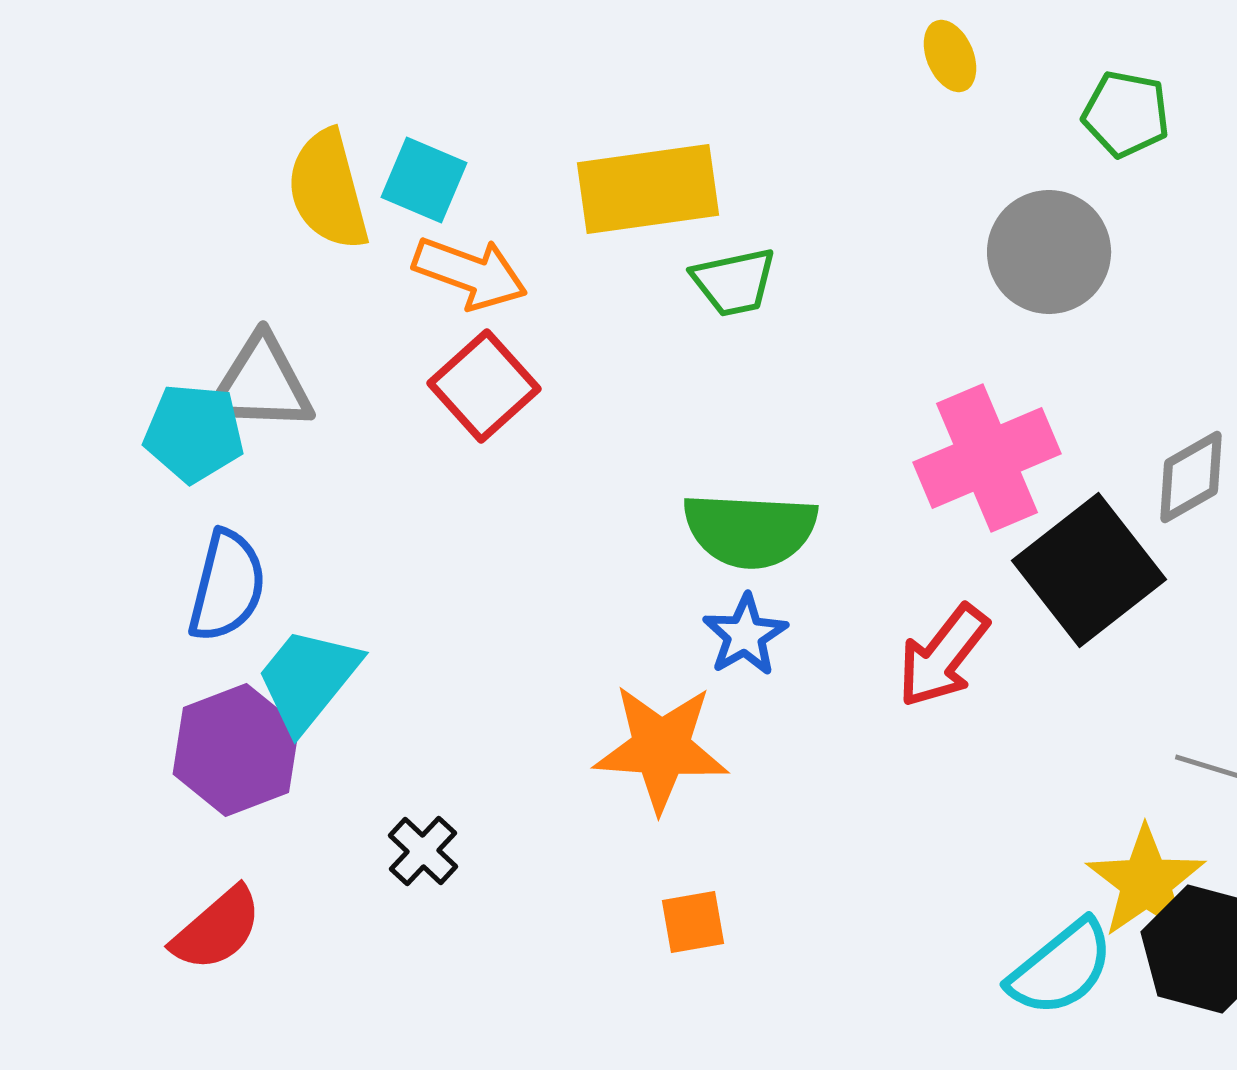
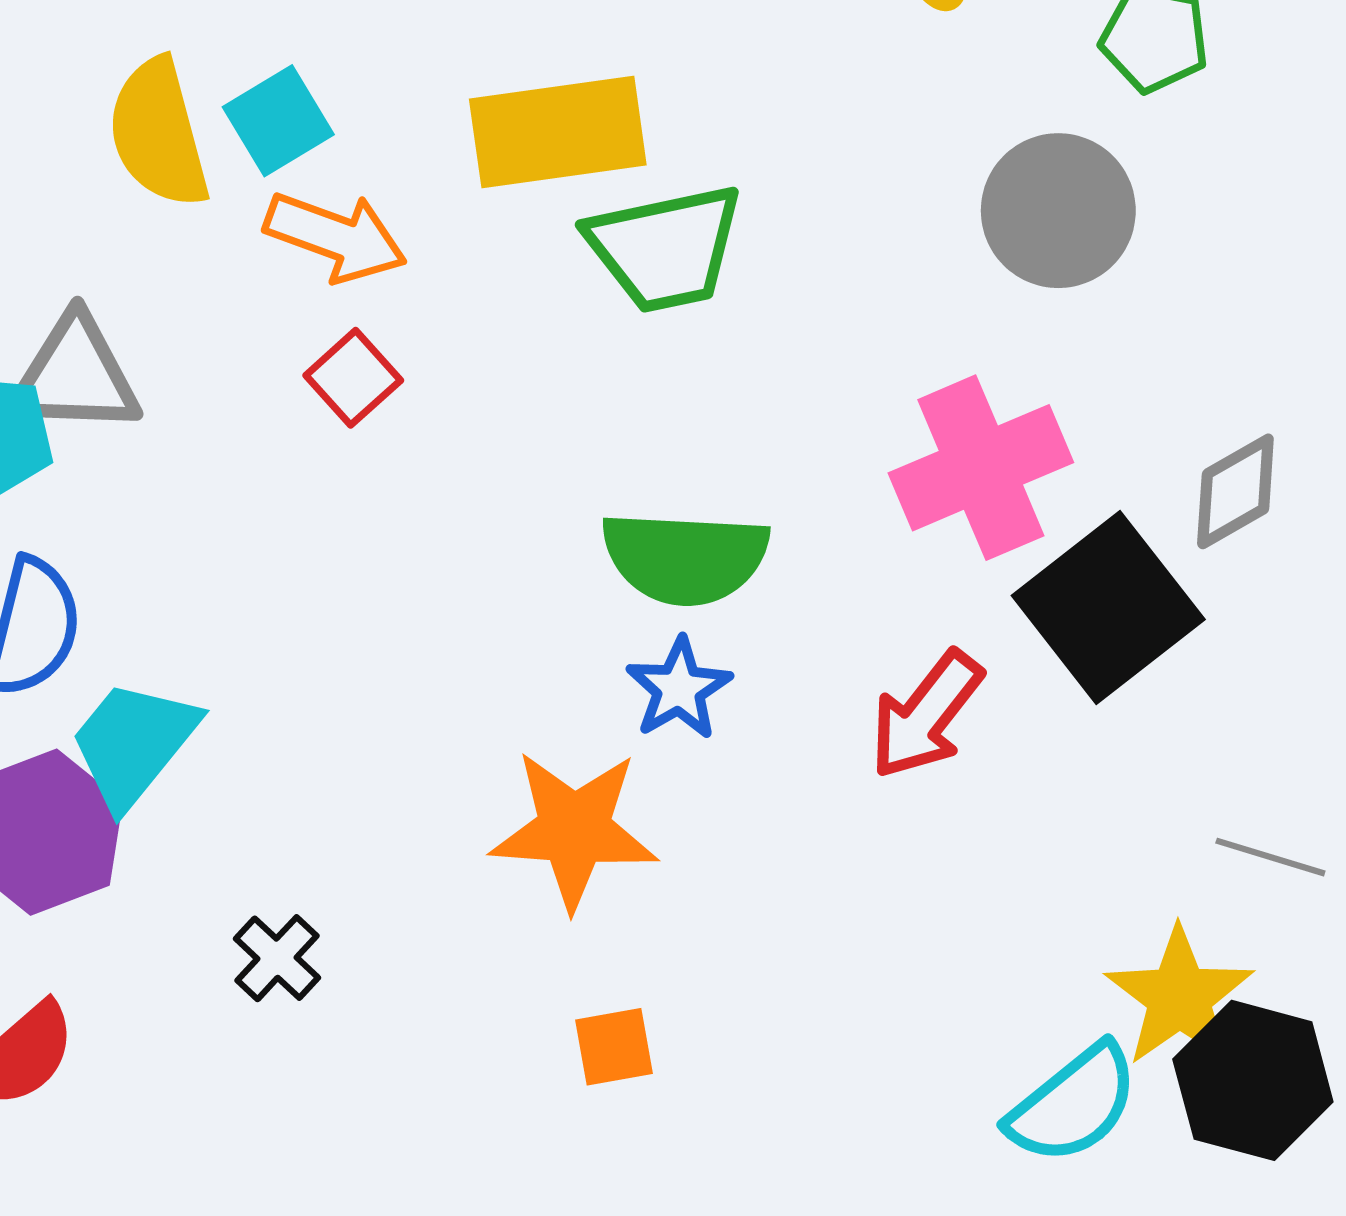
cyan square: (424, 180) -> (278, 121), turned 36
green trapezoid: (734, 282) -> (665, 248), size x1.5
red square: (484, 386) -> (353, 378), size x0.7

